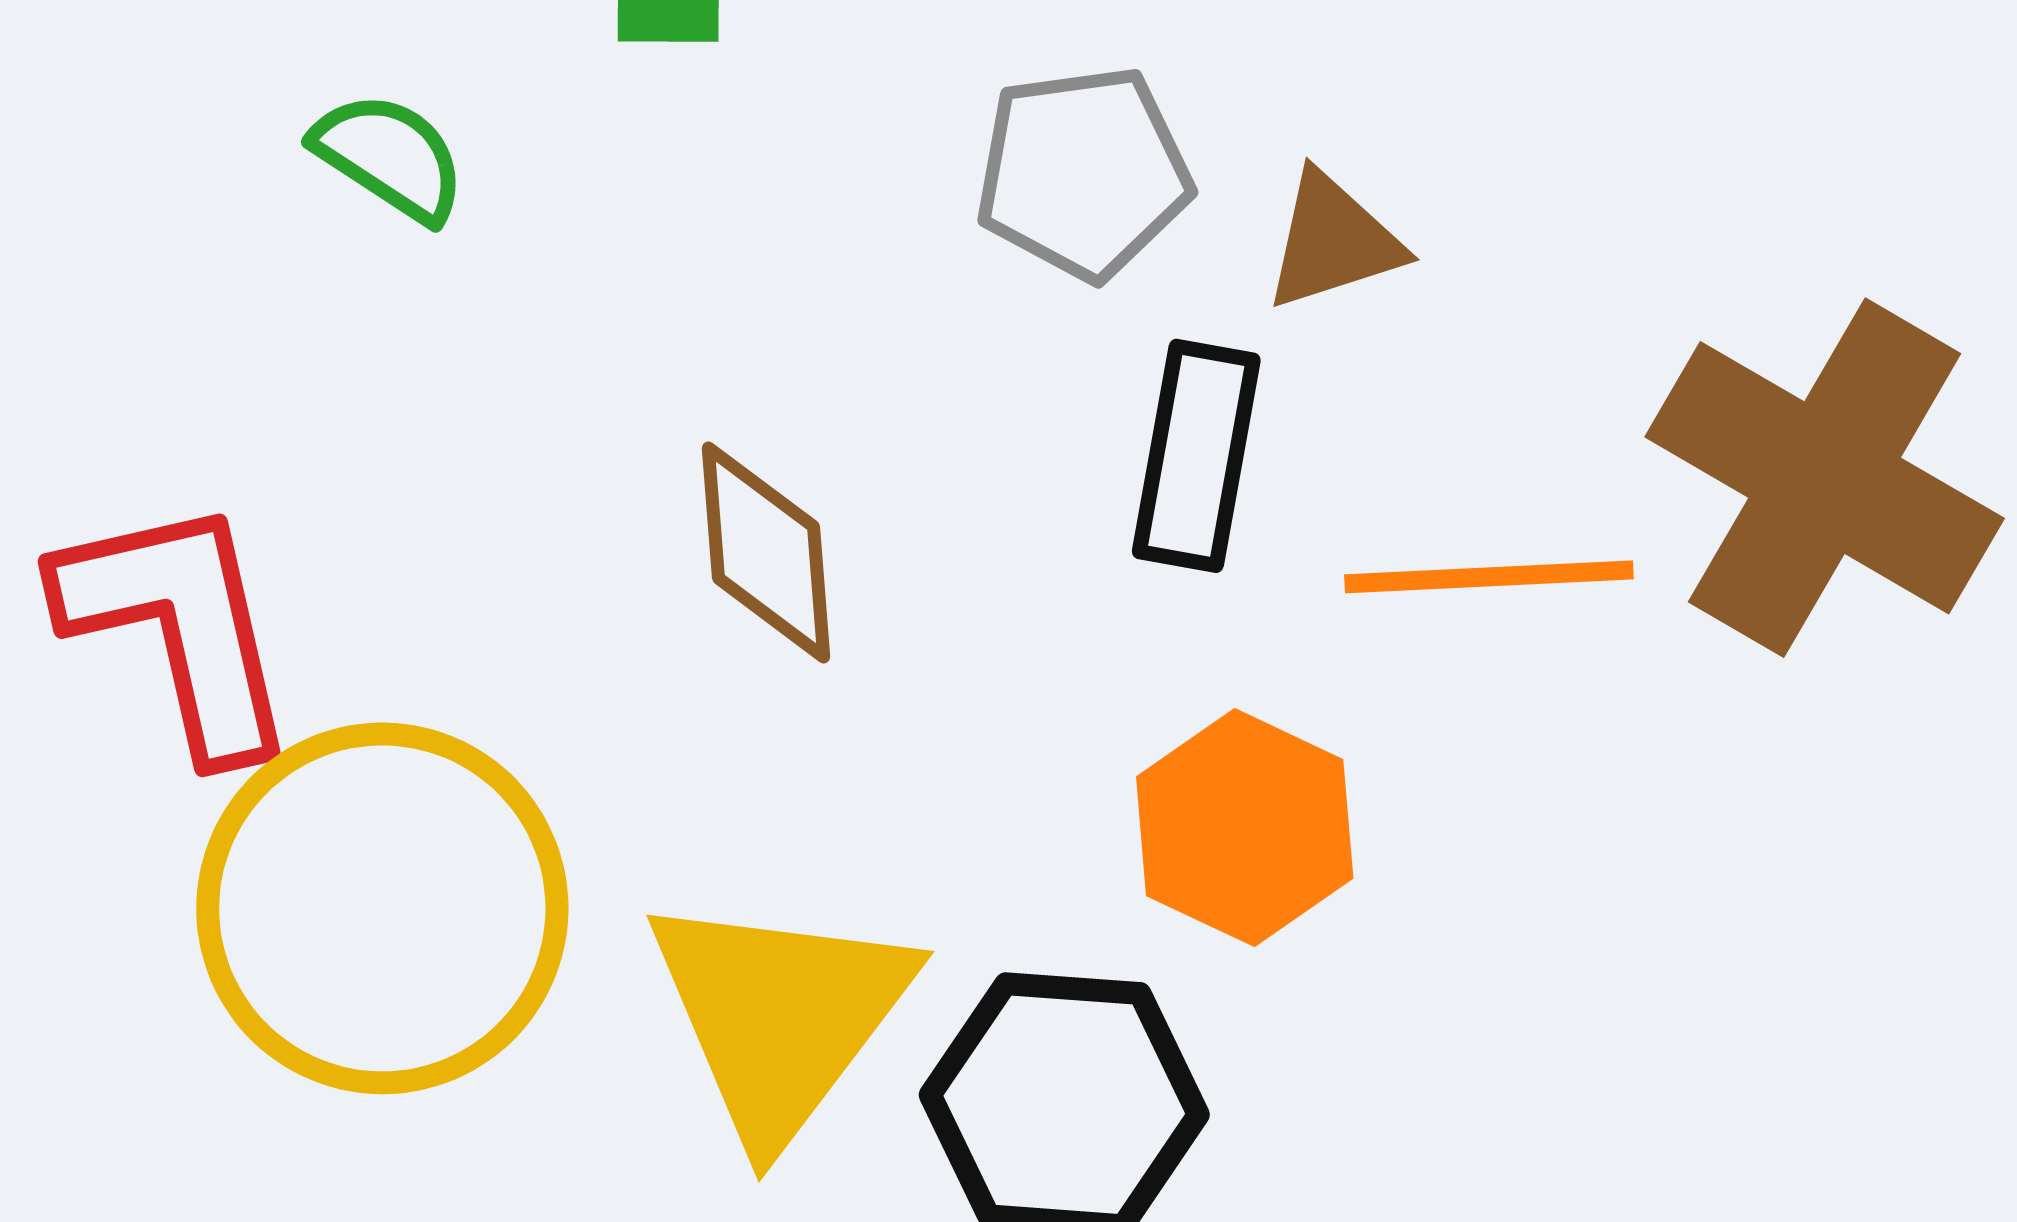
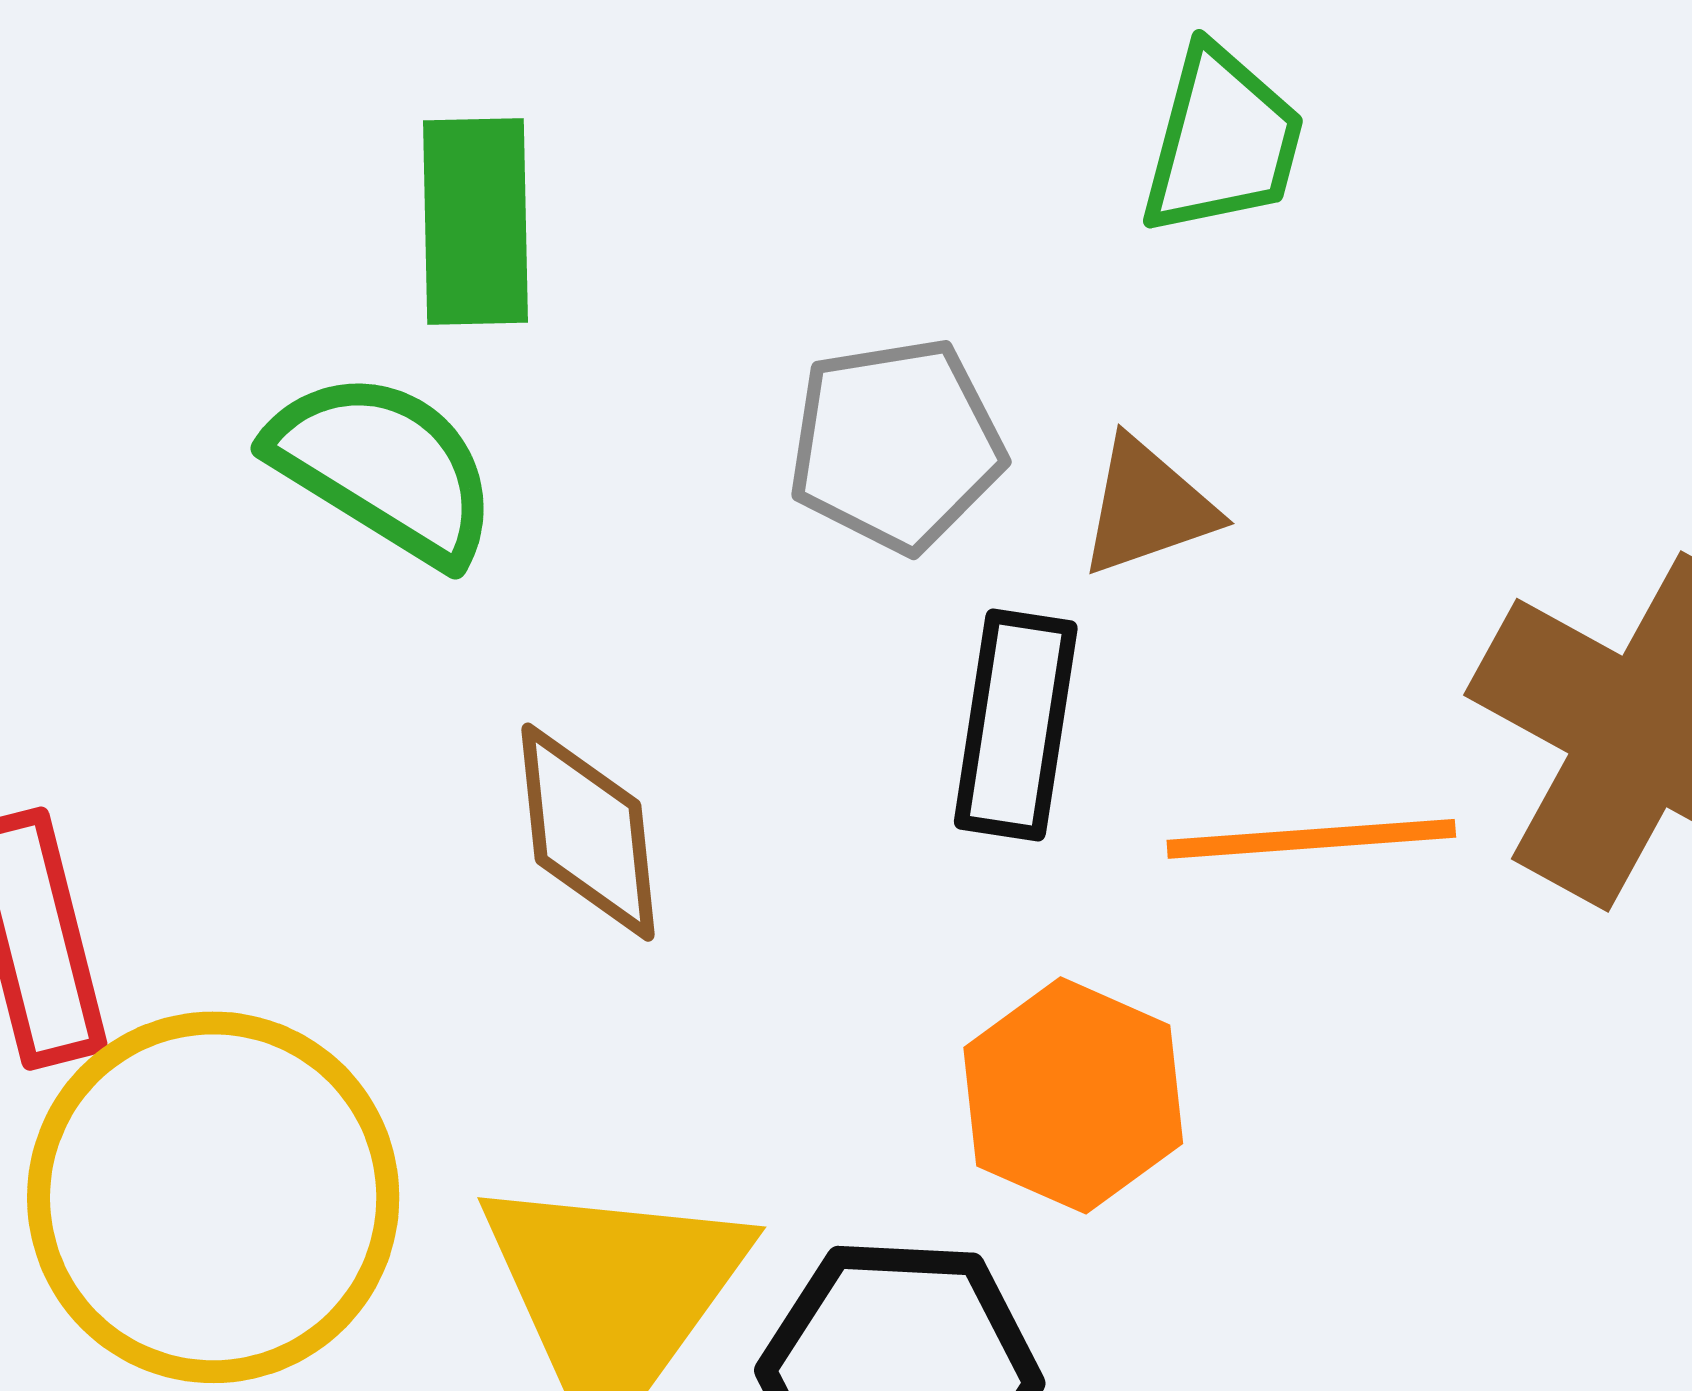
green semicircle: (390, 157) -> (384, 467), moved, size x1.5

